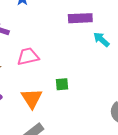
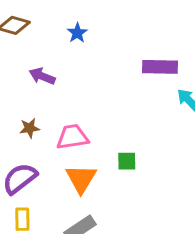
pink trapezoid: (28, 57) -> (72, 137), moved

